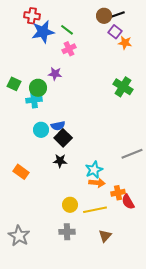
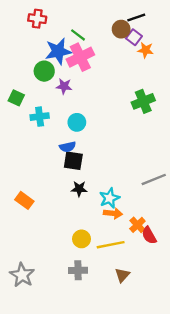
brown circle: (104, 16) -> (121, 29), moved
blue star: (43, 32) -> (58, 51), moved
pink cross: (69, 49) -> (80, 57), size x1.6
green cross: (123, 87) -> (143, 101), turned 36
green circle: (38, 88) -> (44, 71), moved
cyan circle: (41, 130) -> (77, 122), moved
black square: (63, 138) -> (73, 161), turned -36
black star: (60, 161) -> (79, 189), moved
orange cross: (118, 193) -> (137, 225), turned -32

